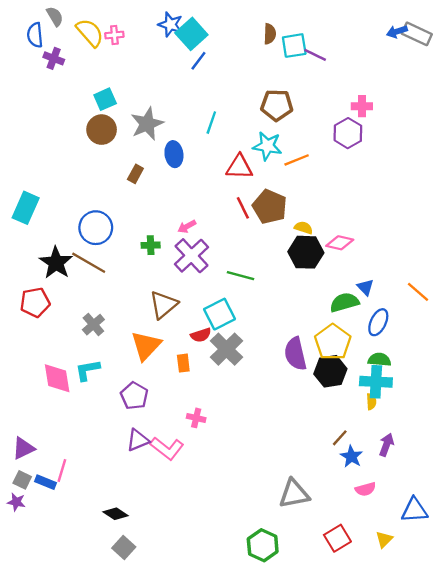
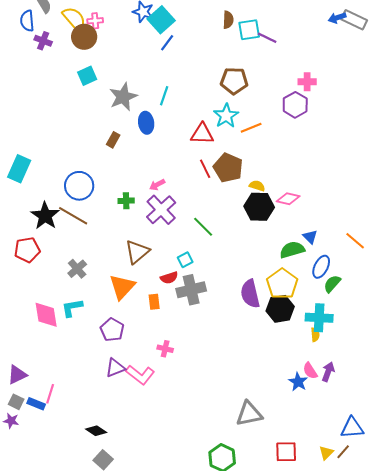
cyan line: (211, 123) -> (164, 96), moved
brown circle: (102, 130) -> (84, 37), moved
cyan star: (267, 146) -> (226, 116), turned 30
green line: (241, 276) -> (203, 227), turned 30
cyan square: (219, 314) -> (185, 260), size x0.6
gray cross: (226, 349) -> (191, 290), turned 32
green semicircle: (379, 360) -> (332, 284), moved, turned -54
brown line: (340, 438) -> (343, 452), moved
pink semicircle: (365, 489) -> (310, 371), moved, turned 72
red square: (337, 538) -> (286, 452), turned 30

